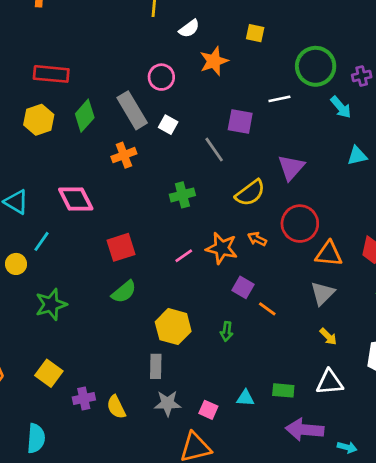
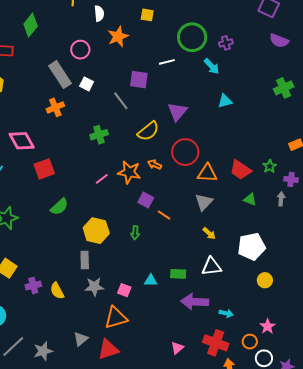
white semicircle: (189, 29) -> (99, 13), turned -56
green diamond: (85, 116) -> (31, 25), moved
red square: (121, 247) -> (44, 169), moved

